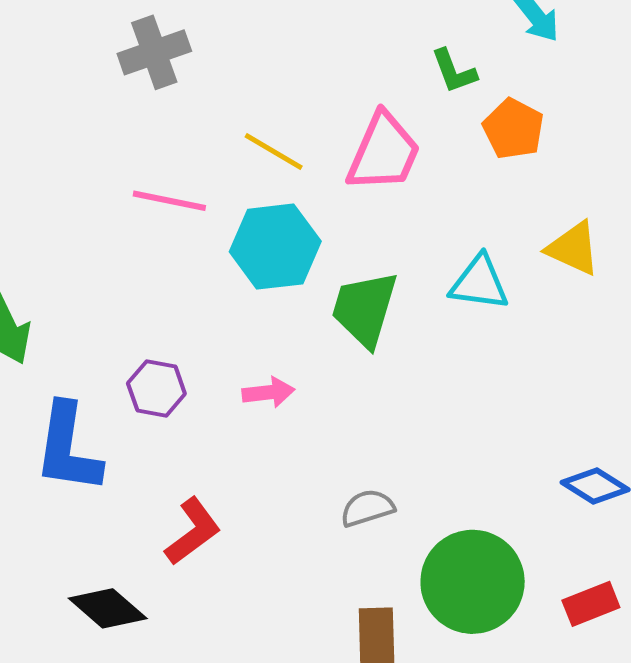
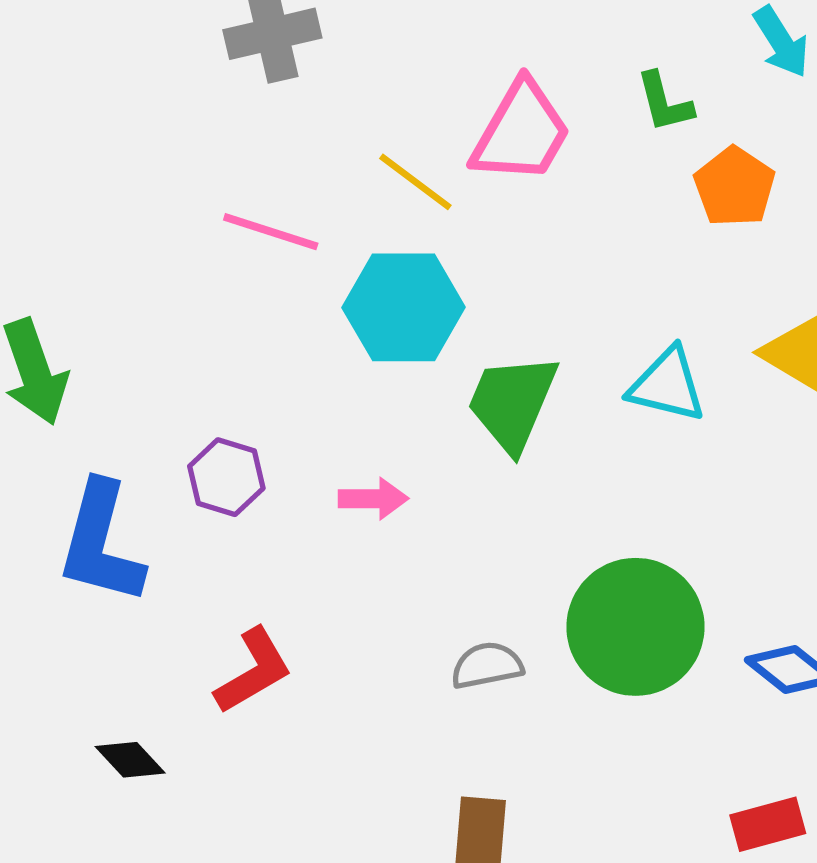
pink trapezoid: (384, 152) -> (521, 132), moved
green circle: (473, 582) -> (635, 627), moved
black diamond: (108, 608) -> (130, 760), size x0.7

